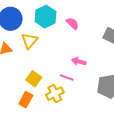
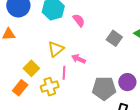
yellow triangle: (30, 41) -> (56, 49), moved
pink line: (67, 77) -> (64, 73), turned 64

